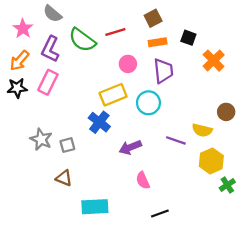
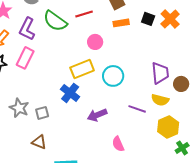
orange cross: (214, 61) -> (170, 19), moved
purple trapezoid: (163, 71) -> (160, 73), moved
pink semicircle: (143, 180) -> (118, 144), moved

